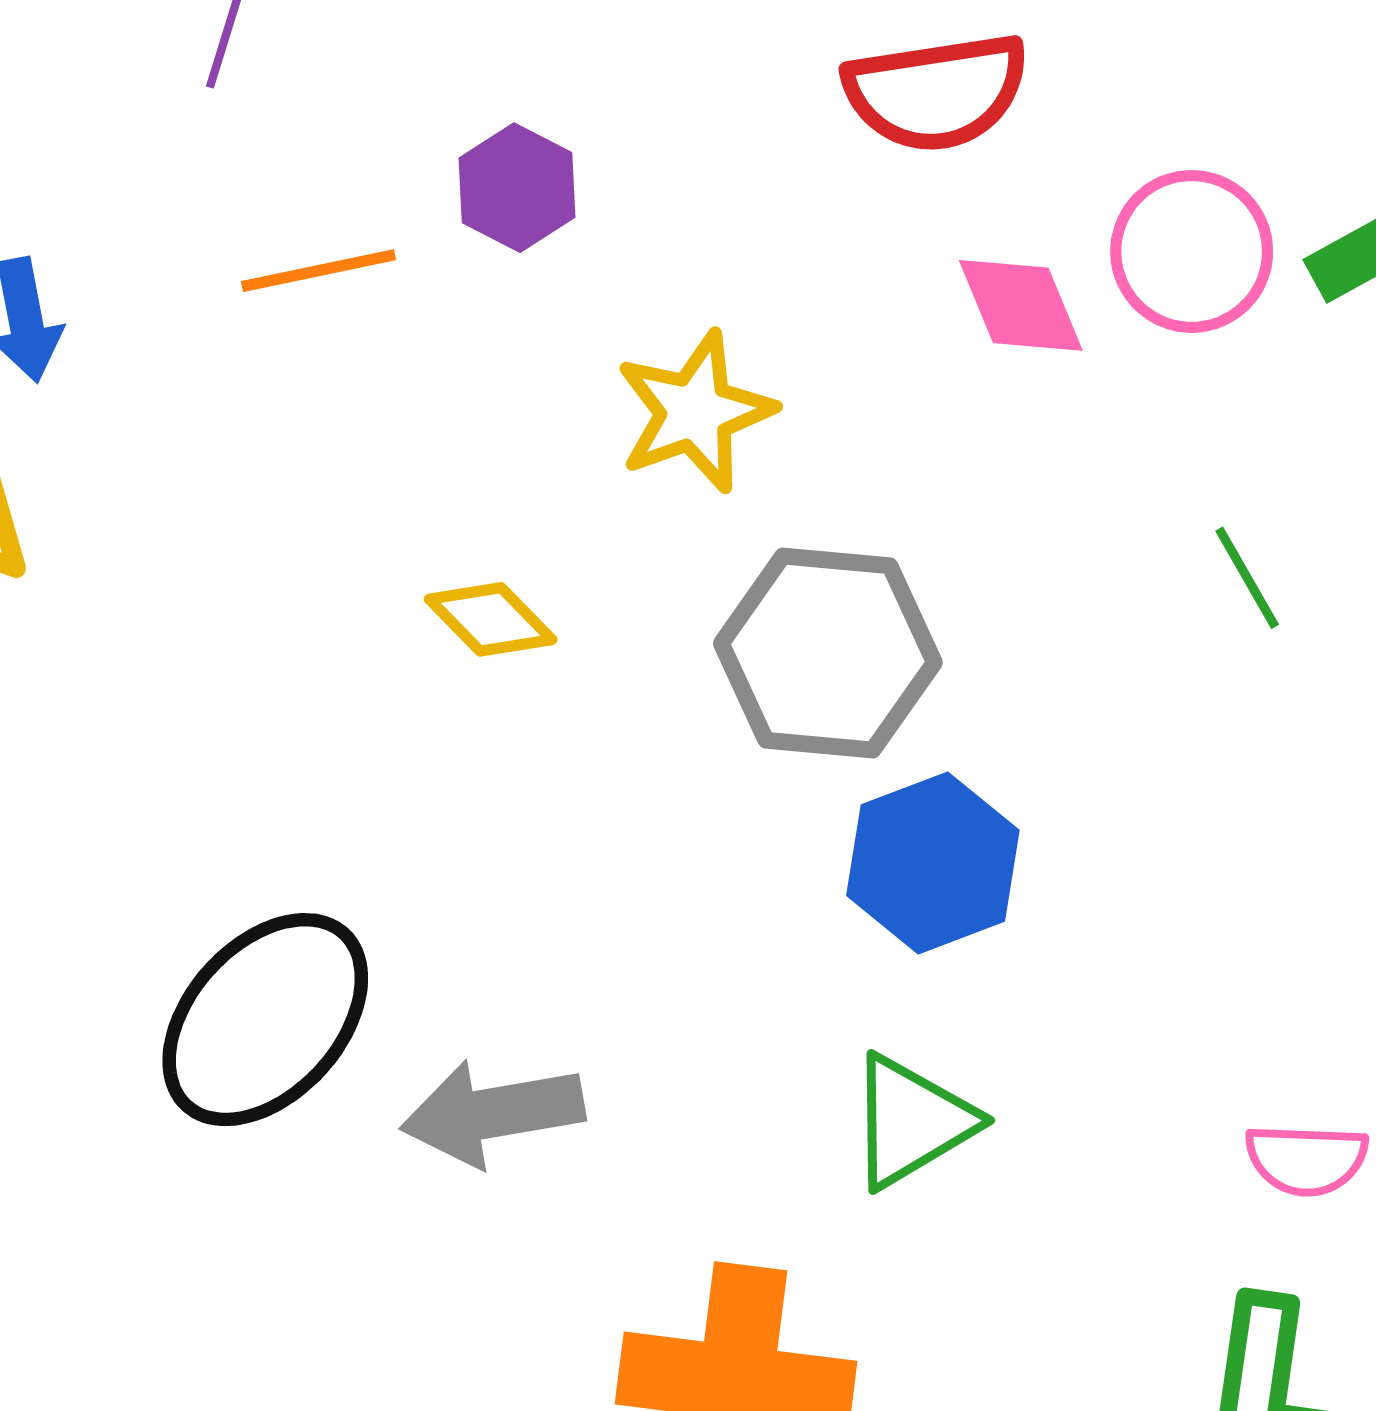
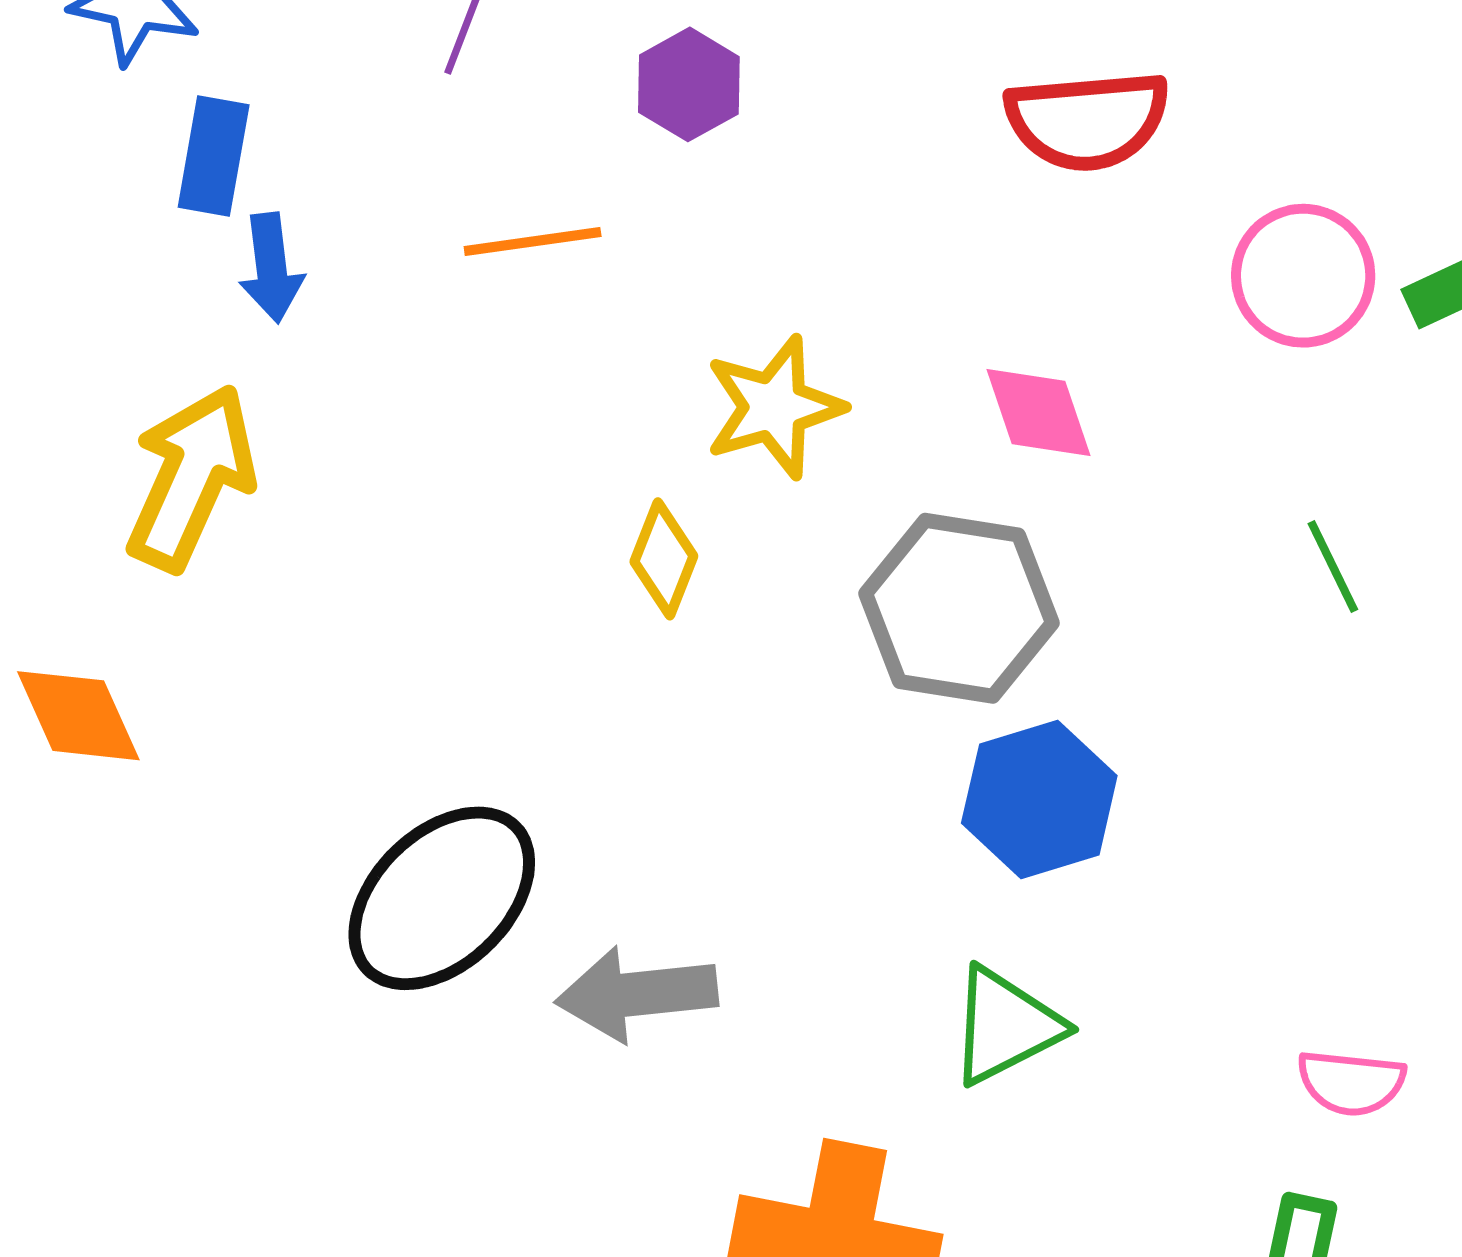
purple hexagon: (517, 188) -> (689, 84), moved
pink diamond: (1021, 305) -> (1038, 412), moved
yellow star: (695, 412) -> (774, 407), moved
yellow diamond: (491, 619) -> (664, 559), turned 62

